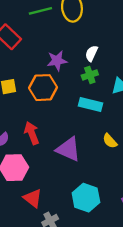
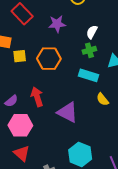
purple star: (57, 61) -> (57, 24), moved
yellow semicircle: (110, 141) -> (103, 99), moved
red triangle: (33, 198) -> (22, 153), moved

